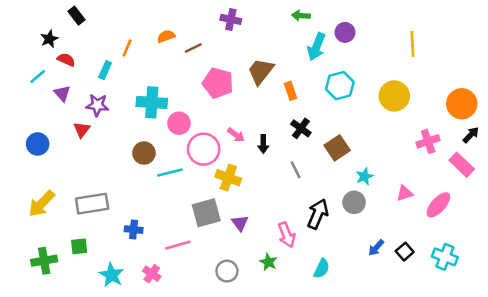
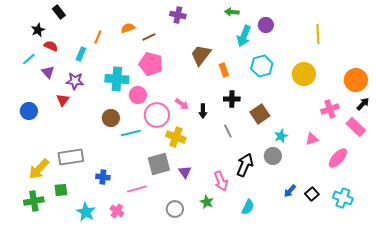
pink pentagon: (218, 83) -> (151, 64), moved
black cross: (301, 128) -> (232, 99), turned -35
pink triangle: (405, 193) -> (312, 139), moved
yellow arrow: (41, 204) -> (39, 169), moved

